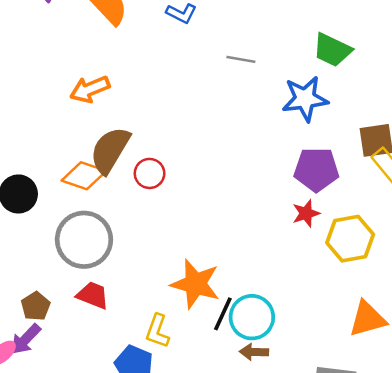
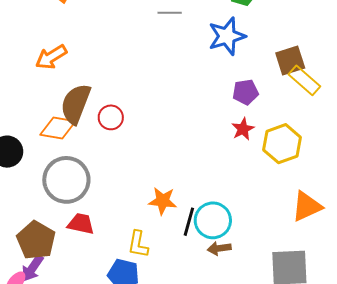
purple pentagon: (316, 169) -> (246, 92), size x0.7
orange star: (195, 284) -> (163, 201), size x0.7
brown pentagon: (36, 306) -> (36, 240), size x1.6

